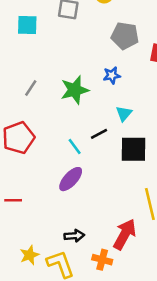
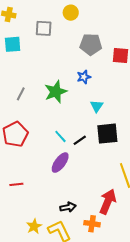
black line: (99, 134) -> (80, 140), moved

